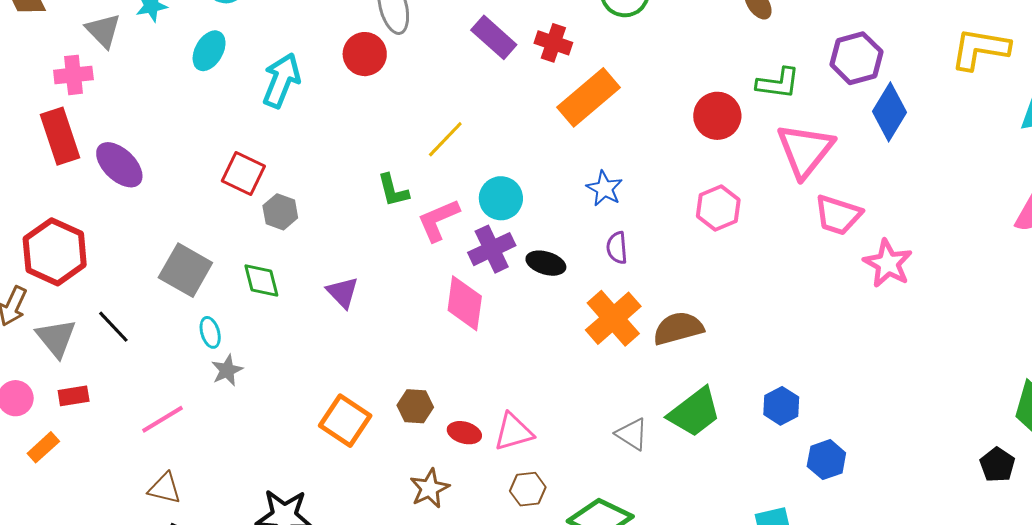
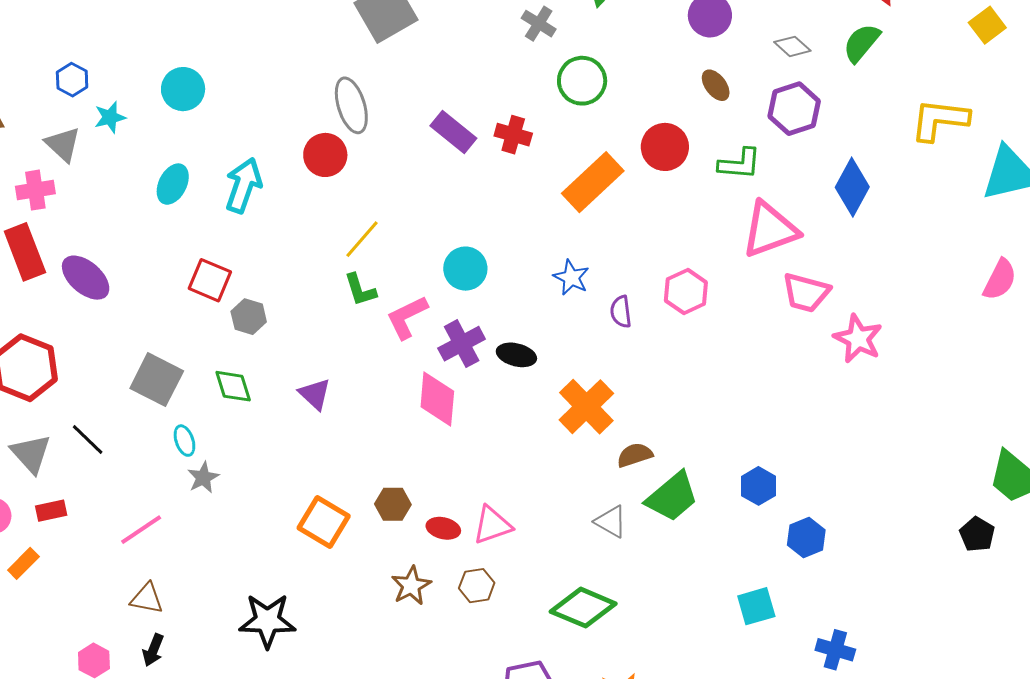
cyan ellipse: (209, 51) -> (173, 184), moved
purple hexagon: (856, 58) -> (794, 109), moved
orange rectangle: (589, 97) -> (593, 182), moved
red circle: (717, 116) -> (665, 147), moved
yellow line: (445, 139) -> (362, 239), moved
pink triangle: (805, 150) -> (770, 230), turned 34
cyan circle: (501, 198) -> (465, 269), moved
purple semicircle: (617, 248) -> (621, 312), moved
brown semicircle: (678, 328) -> (635, 455), moved, size x0.7
brown hexagon: (528, 489) -> (477, 586), moved

